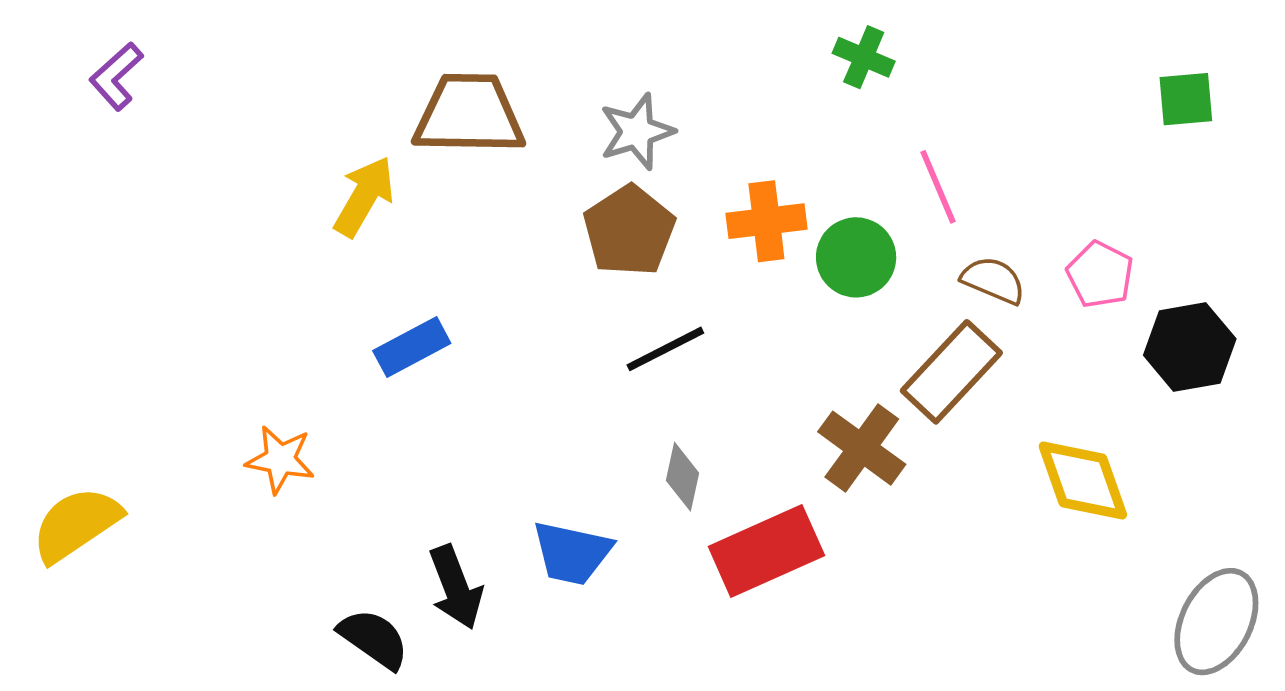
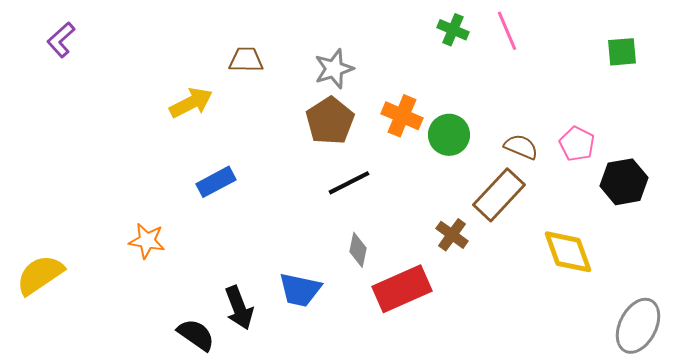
brown trapezoid: (469, 114) -> (246, 60), size x0.6
pink line: (938, 187) -> (507, 31), moved
yellow arrow: (364, 196) -> (191, 103), turned 33
orange cross: (766, 221) -> (402, 116), turned 30
brown cross: (862, 448) -> (452, 235), size x0.7

